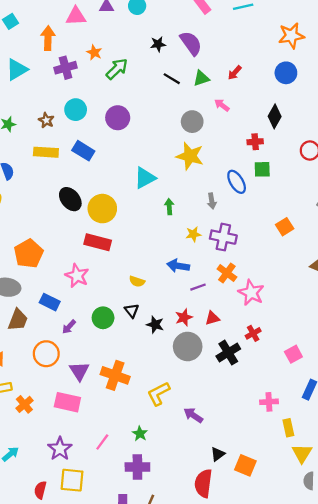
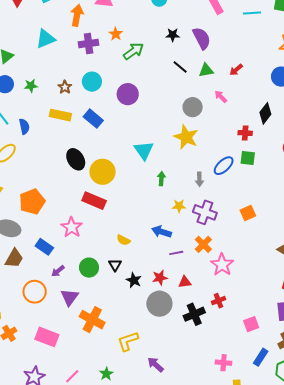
cyan triangle: (145, 178) -> (144, 150), turned -45
blue ellipse: (237, 182) -> (224, 166), turned 70
orange square: (285, 227) -> (248, 213), moved
purple triangle: (79, 371) -> (70, 297), moved

